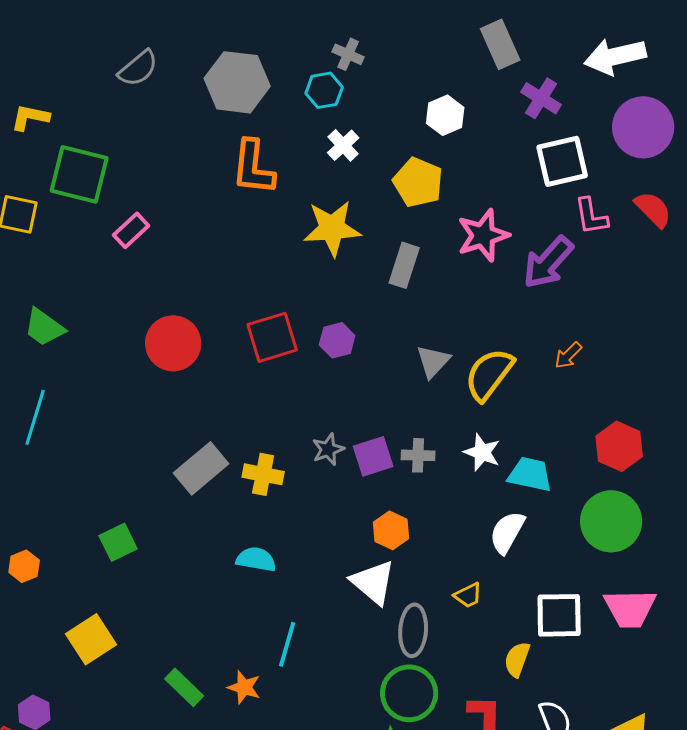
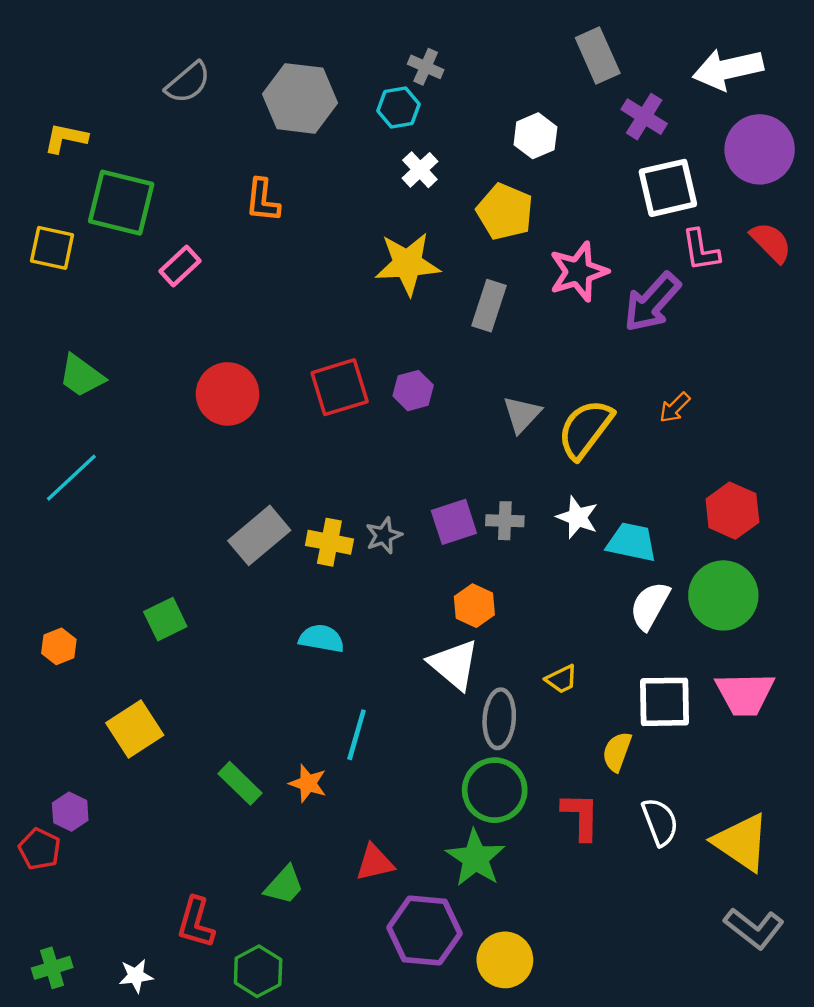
orange L-shape: (253, 167) -> (263, 200), moved, size x0.7
cyan line: (35, 417) -> (71, 478), turned 30
gray star: (328, 449) -> (384, 535), moved
white semicircle: (507, 532) -> (650, 606), moved

